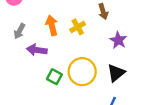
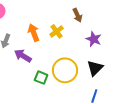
purple arrow: (37, 50) -> (23, 56), turned 30

